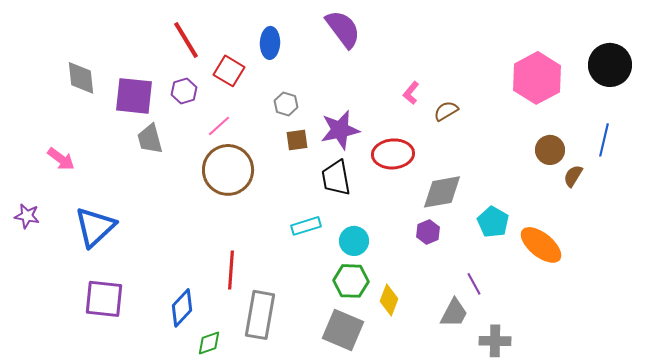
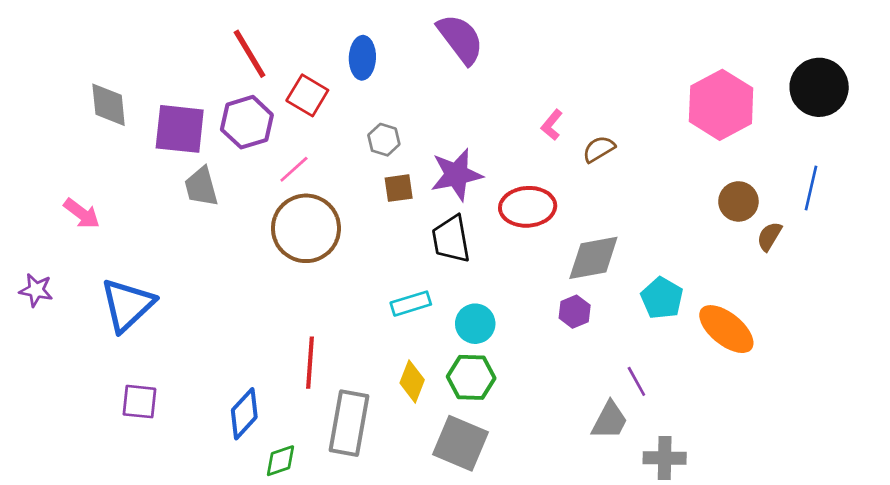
purple hexagon: (184, 91) -> (247, 122), size x1.5
purple square: (104, 299) -> (139, 402), size x0.7
yellow diamond: (389, 300) -> (412, 381), moved

